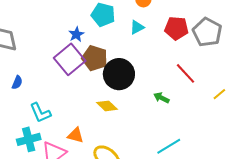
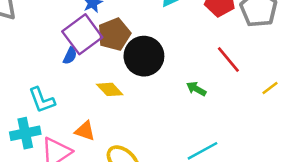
brown pentagon: (95, 58) -> (114, 34), turned 30
blue semicircle: (17, 82) -> (70, 56), moved
yellow diamond: (107, 106) -> (110, 89), moved

